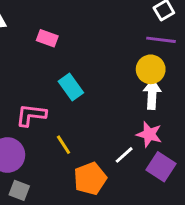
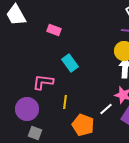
yellow line: (64, 145) -> (65, 102), turned 40
orange pentagon: (90, 179) -> (83, 125), turned -30

